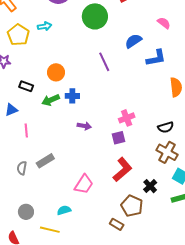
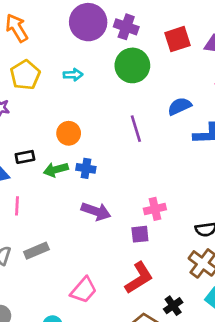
cyan arrow: (45, 26) -> (73, 75), moved
black rectangle: (26, 86) -> (25, 157), moved, turned -40
purple arrow: (84, 126) -> (96, 211), size x1.5

